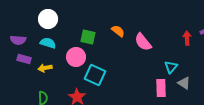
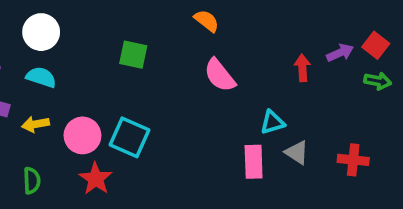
orange semicircle: (118, 31) -> (207, 21), moved
green square: (88, 37) -> (133, 55), moved
pink circle: (76, 57) -> (82, 135), moved
cyan triangle: (171, 67) -> (272, 122), turned 32

